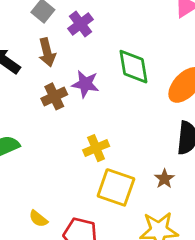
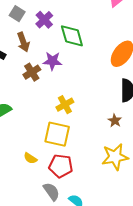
green diamond: (133, 67) -> (72, 36), moved
yellow square: (116, 187) -> (57, 134), moved

